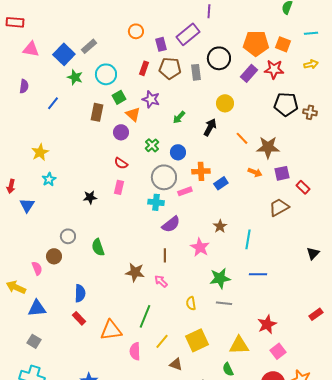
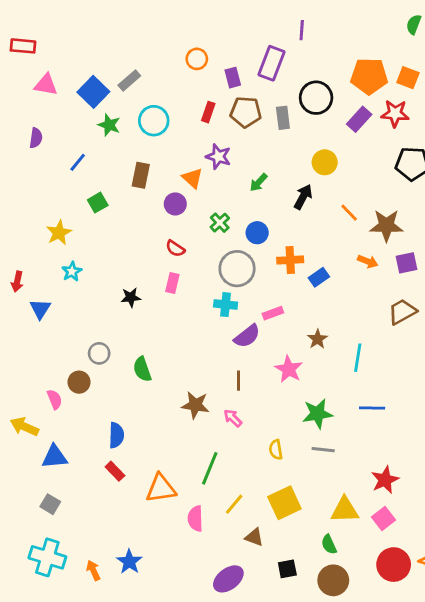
purple rectangle: (188, 34) -> (271, 63), turned -30
green square: (119, 97) -> (98, 203), moved
pink rectangle: (185, 191) -> (273, 313), moved
pink square: (278, 351) -> (384, 519), moved

